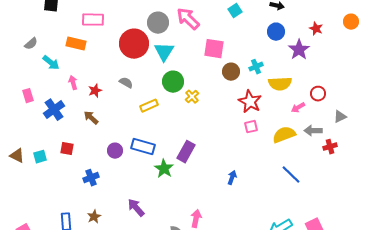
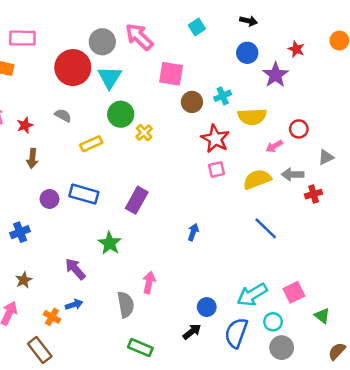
brown arrow: (91, 118) -> (32, 158), moved, turned -126
green star: (164, 169) -> (110, 243), moved

